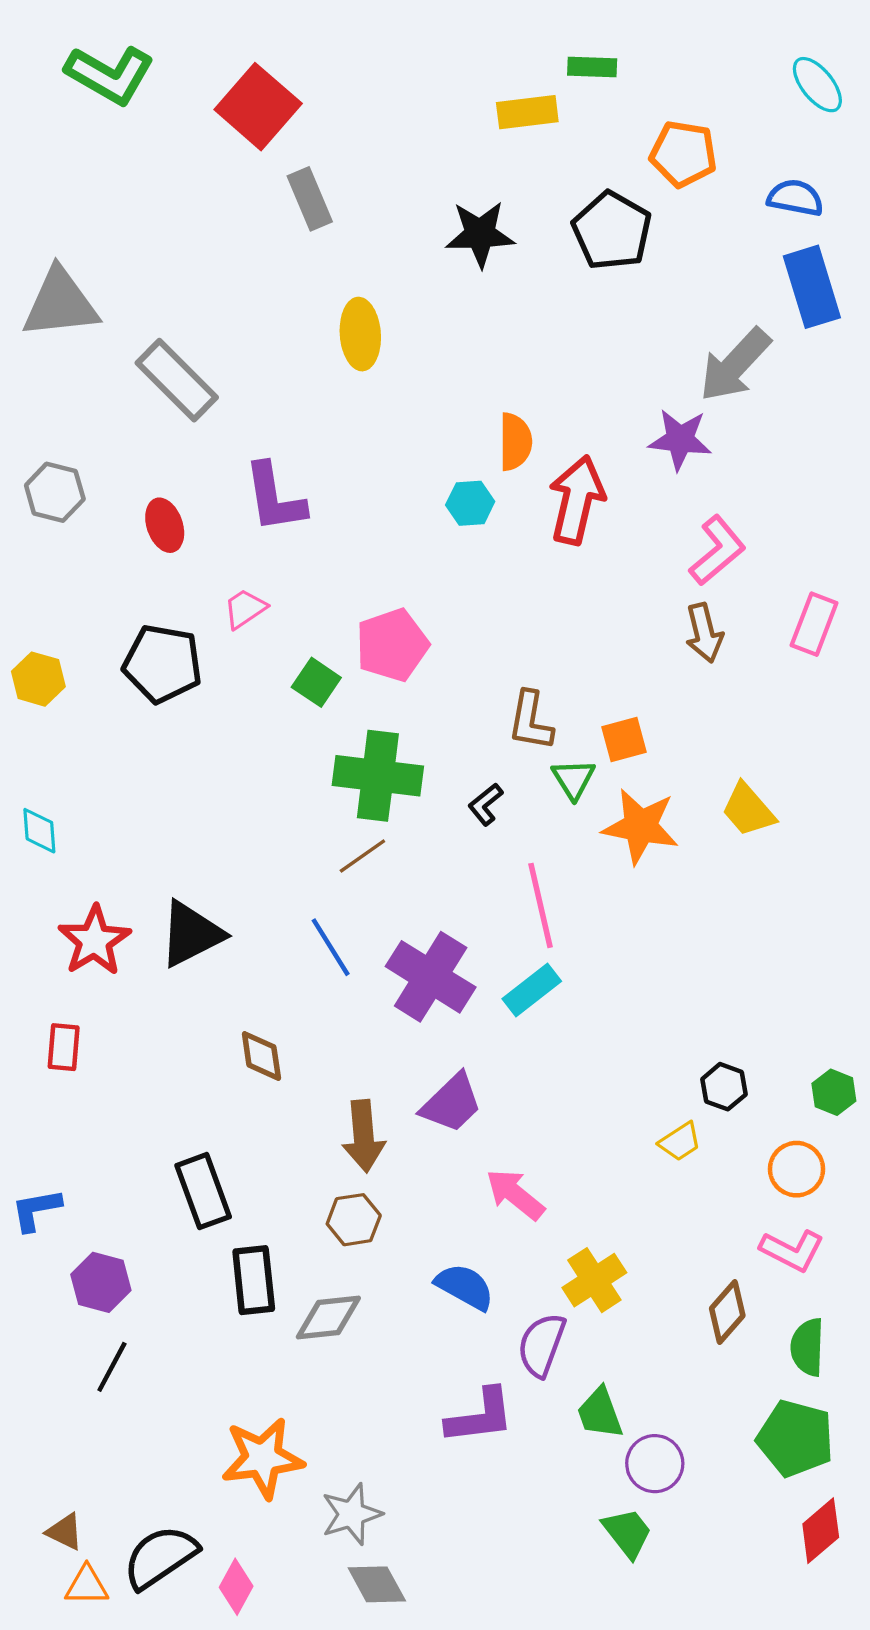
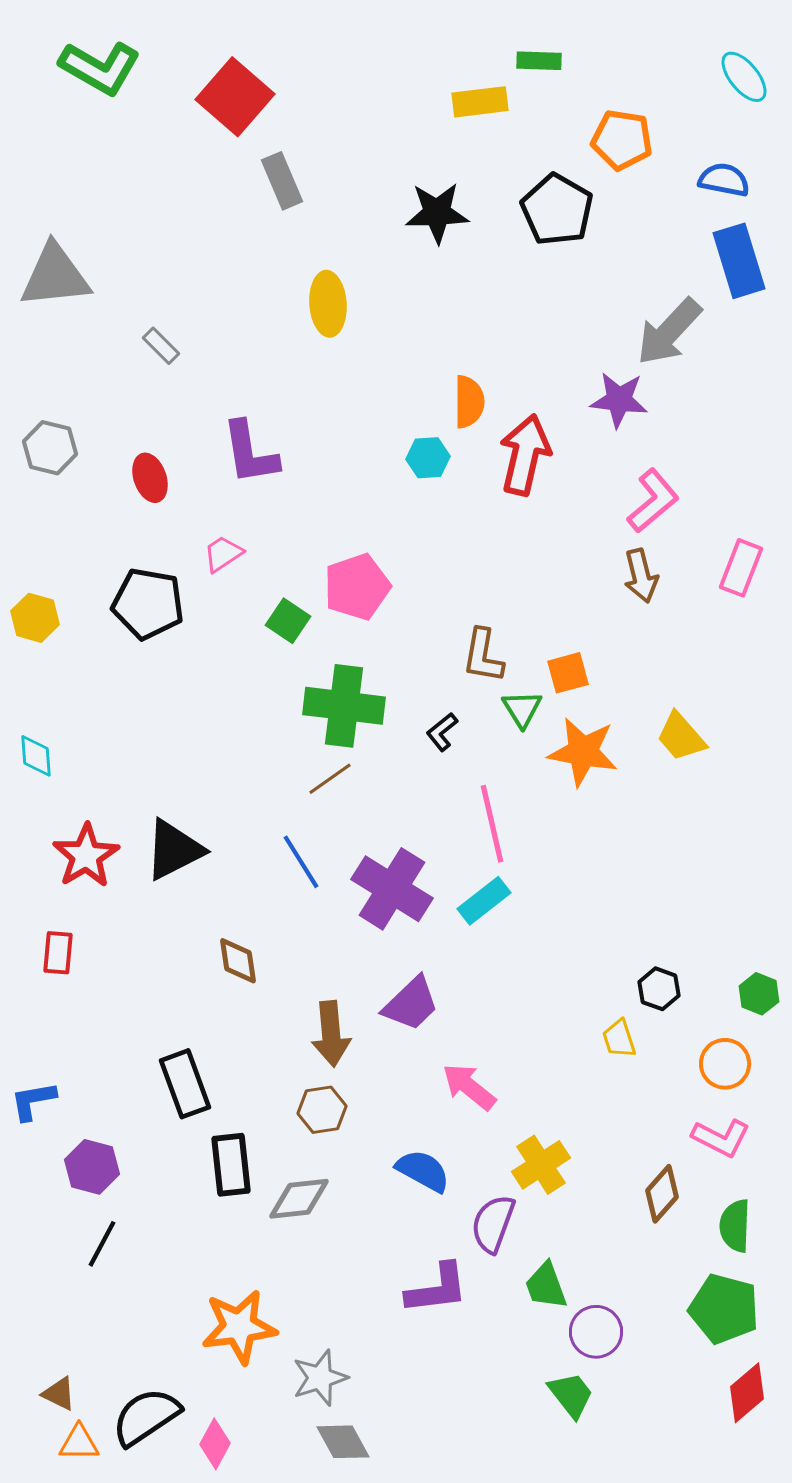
gray rectangle: (177, 380) -> (161, 346), size x0.5
yellow trapezoid: (680, 1142) -> (619, 1039), turned 105

